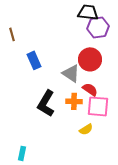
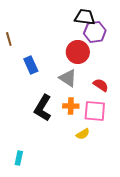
red circle: (90, 59) -> (78, 52), moved
red semicircle: (90, 89) -> (101, 85), moved

